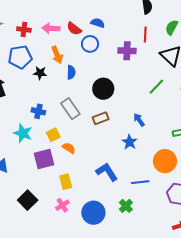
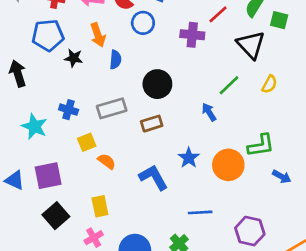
red line: (145, 35) -> (218, 14), turned 42
gray rectangle: (70, 109) -> (112, 108), turned -75
blue arrow: (139, 120) -> (209, 112), moved
cyan star: (23, 133) -> (34, 126), moved
purple square: (44, 159) -> (48, 176), moved
orange circle: (165, 161) -> (228, 165), moved
blue L-shape: (107, 172) -> (154, 177), moved
black square: (28, 200) -> (56, 216), moved

